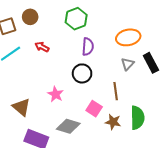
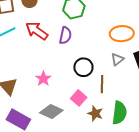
red arrow: (42, 47) -> (37, 31), size x1.6
purple semicircle: (88, 47) -> (65, 35), moved
black circle: (82, 73) -> (83, 67), moved

